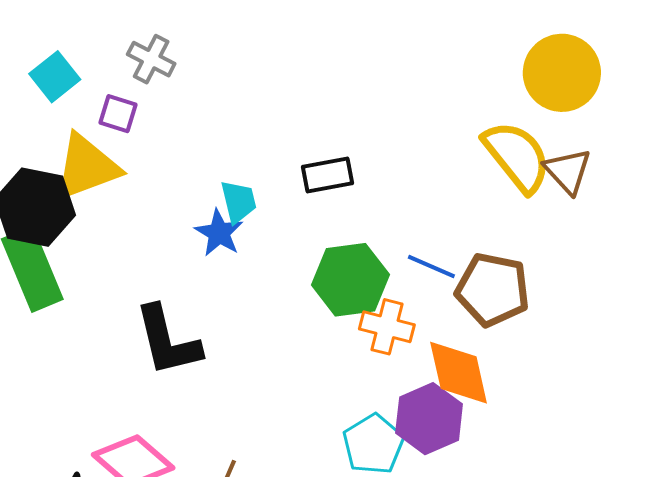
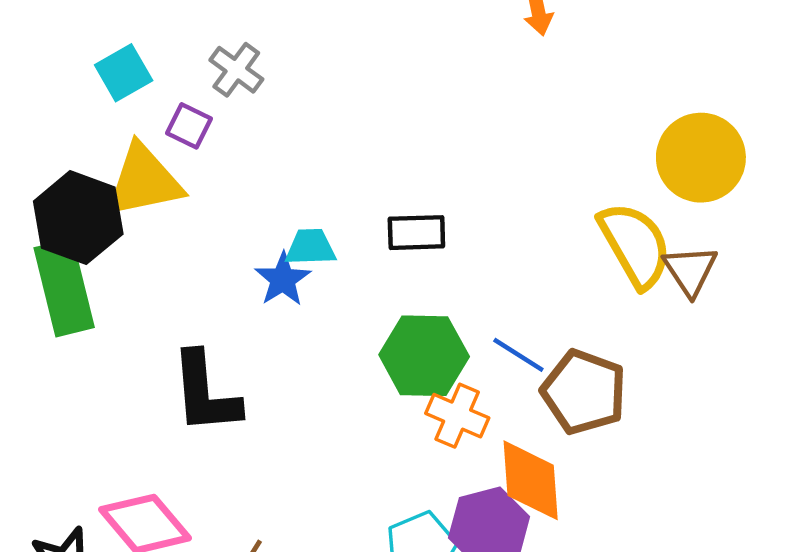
cyan trapezoid: (239, 202) -> (311, 247), turned -87

